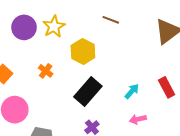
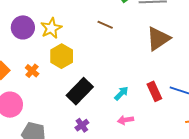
yellow hexagon: (83, 51) -> (62, 56), moved
orange cross: (46, 71) -> (32, 71), moved

